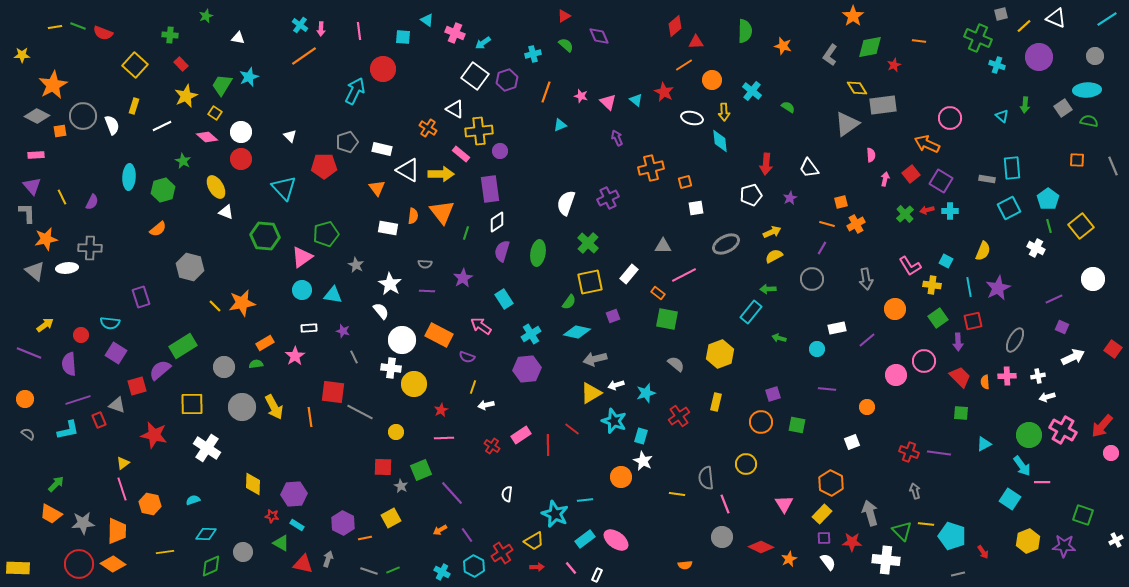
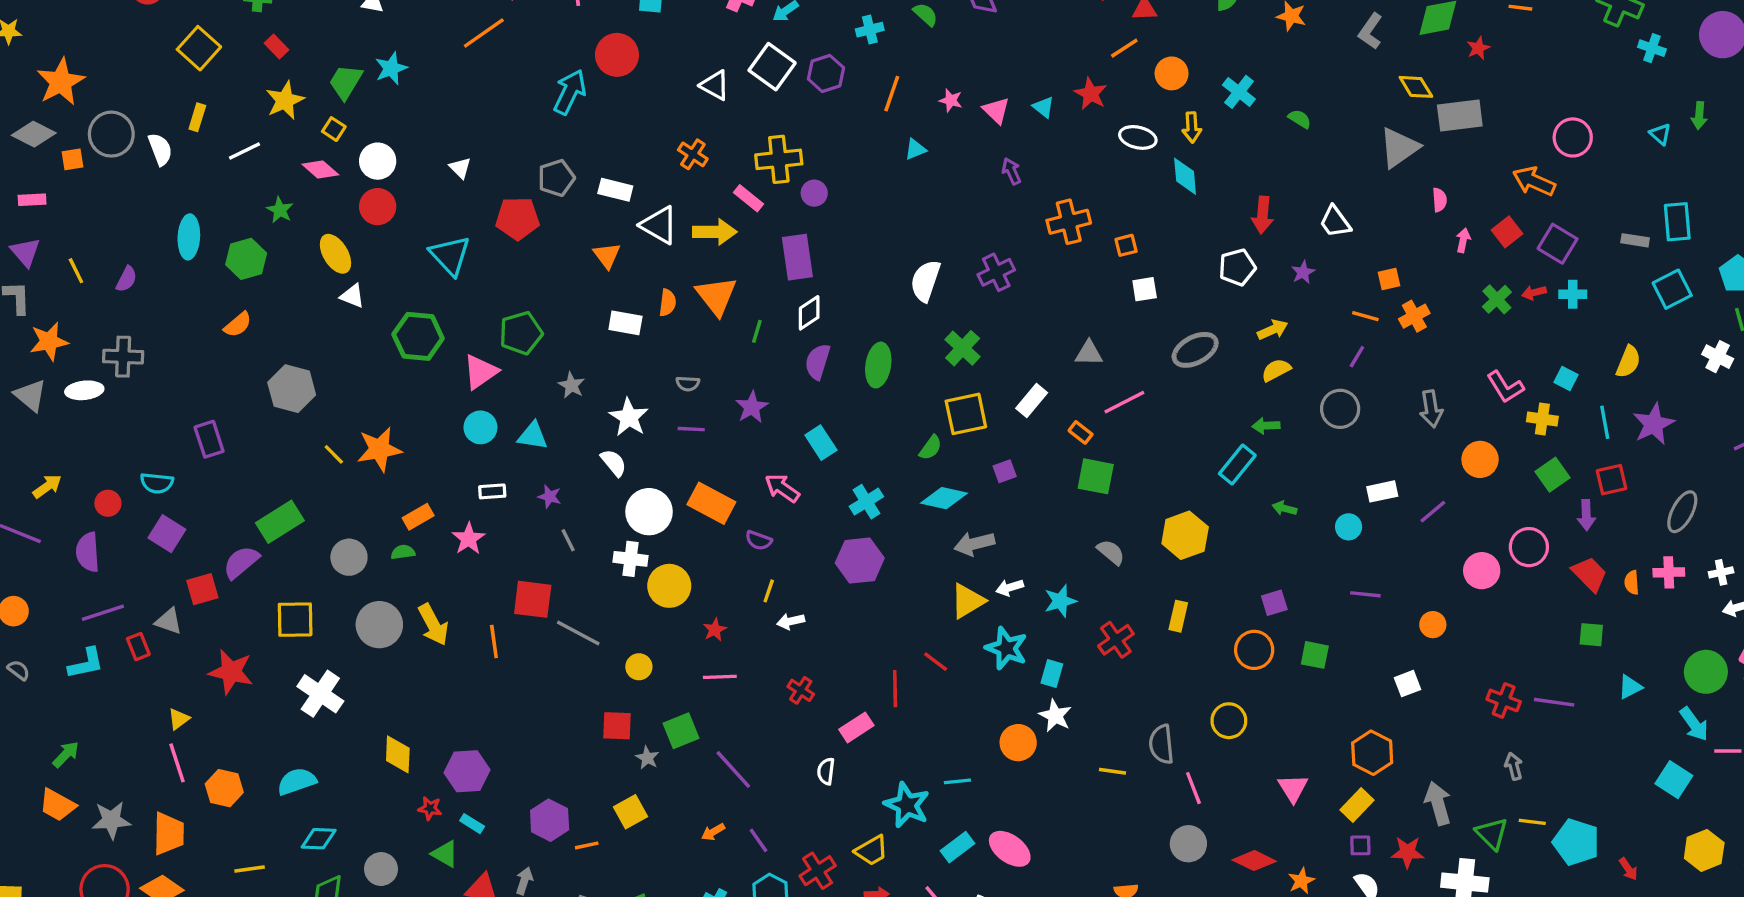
white triangle: (455, 109) -> (715, 85), moved
pink rectangle: (521, 435) -> (856, 727), moved
cyan semicircle: (193, 500) -> (297, 781), size x1.6

